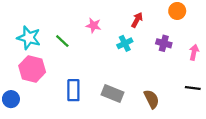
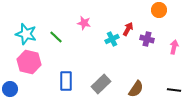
red arrow: (137, 20) -> (128, 29), moved
black line: (193, 88) -> (174, 90), moved
gray rectangle: (112, 94) -> (101, 84), turned -66
brown semicircle: (152, 99) -> (136, 89), turned 60

